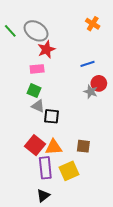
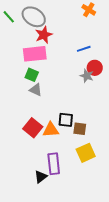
pink rectangle: (37, 69) -> (35, 54), size x1.6
black square: (51, 116) -> (66, 120), moved
purple rectangle: (45, 168) -> (54, 164), moved
yellow square: (69, 171) -> (86, 153), moved

